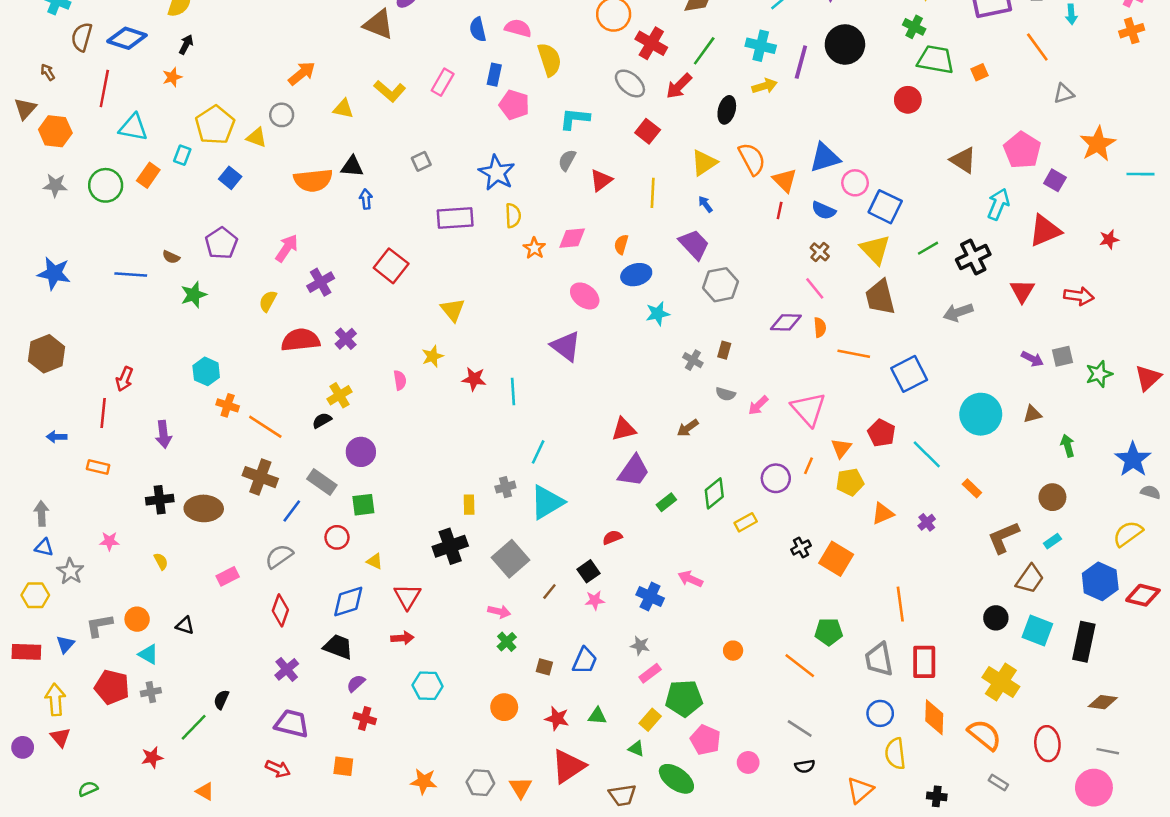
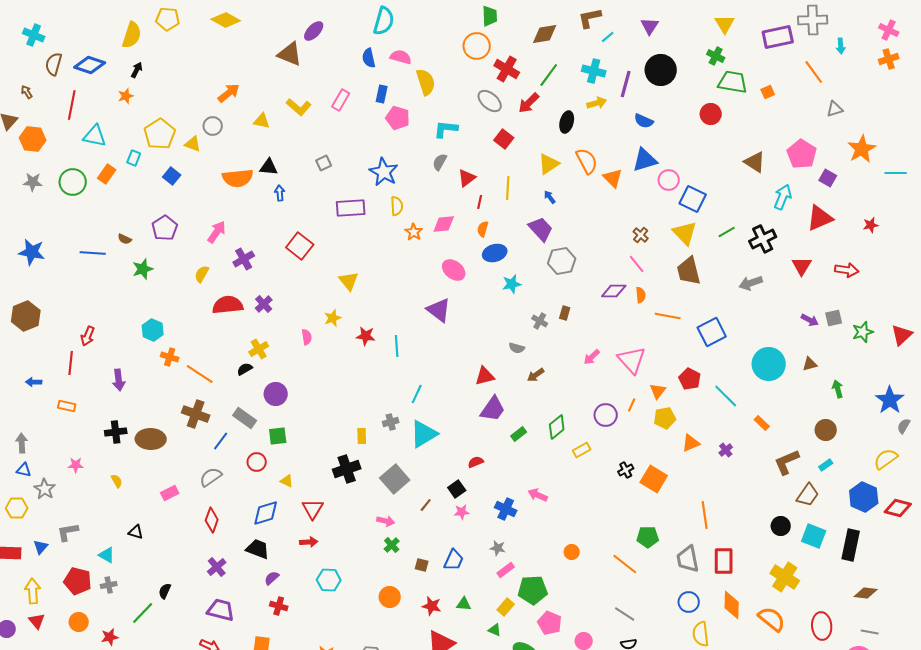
red line: (780, 210) -> (480, 202), moved
blue semicircle: (824, 210) -> (644, 121), moved
gray semicircle: (726, 394) -> (517, 348), moved
gray semicircle: (1151, 492) -> (904, 426), turned -77
orange circle: (137, 619) -> (79, 622), moved

